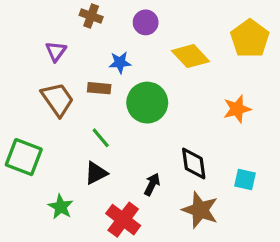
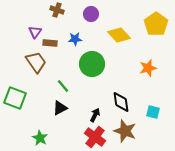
brown rectangle: (99, 88) -> (50, 43), moved
green star: (61, 207) -> (40, 138), moved
red cross: (123, 220) -> (95, 137), moved

